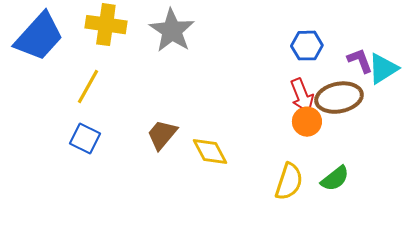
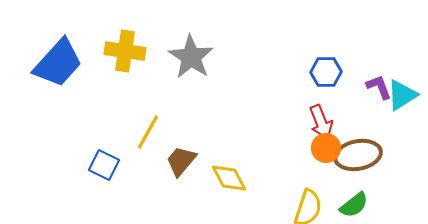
yellow line: (88, 87) -> (148, 132), moved
brown ellipse: (339, 98) -> (358, 155), moved

